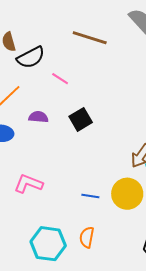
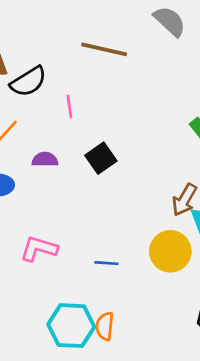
pink line: (60, 79) -> (69, 106), turned 54
blue line: (90, 196) -> (106, 263), moved
orange semicircle: (87, 237) -> (105, 326), moved

